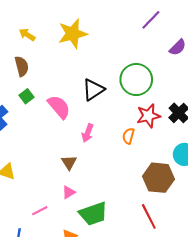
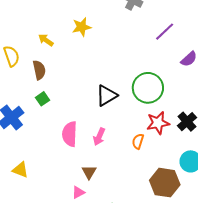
yellow star: (73, 34) -> (82, 27), moved, size x0.7
pink semicircle: (59, 107) -> (70, 134), moved, turned -140
brown triangle: (69, 163) -> (89, 172), moved

